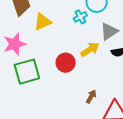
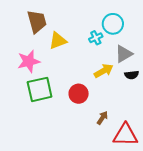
red circle: (66, 63) -> (79, 94), moved

